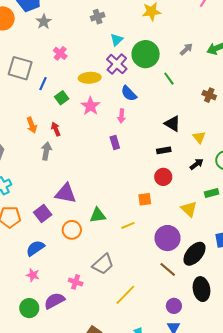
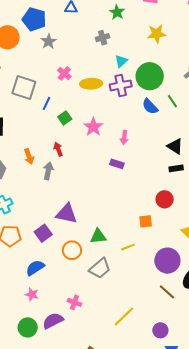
purple cross: (117, 64) -> (121, 85), turned 35
yellow ellipse: (90, 78) -> (91, 84), moved
blue semicircle: (129, 93) -> (150, 106), moved
orange arrow: (32, 125) -> (29, 156), moved
purple rectangle: (115, 142) -> (117, 164), turned -56
black rectangle: (164, 150) -> (176, 168), moved
gray trapezoid: (103, 264) -> (100, 268), moved
purple circle: (174, 306) -> (160, 330), moved

